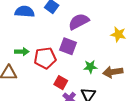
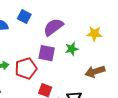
green star: (90, 67) -> (72, 49), moved

